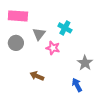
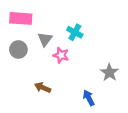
gray star: (85, 63) -> (109, 73), moved

